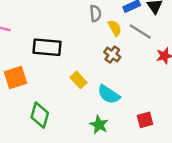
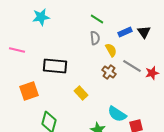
gray line: (140, 32) -> (132, 66), moved
cyan semicircle: (109, 94) -> (117, 114), moved

